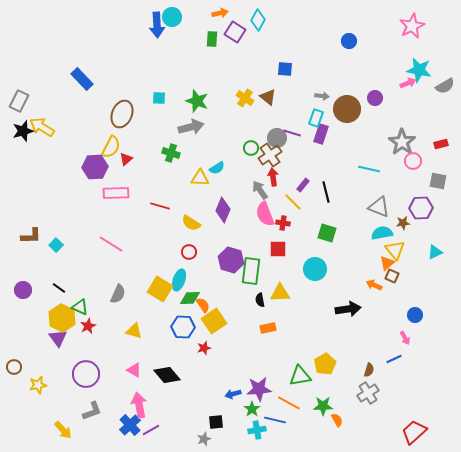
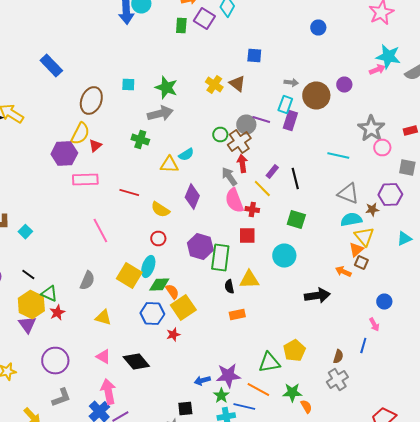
pink line: (111, 244) -> (100, 230), moved, turned 30
blue line: (394, 359) -> (363, 346), turned -49

